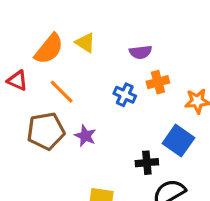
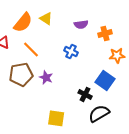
orange cross: (158, 82) -> (105, 33), moved
black cross: (147, 163) -> (85, 94), turned 32

